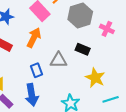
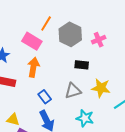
pink cross: (107, 29) -> (99, 40), turned -32
gray triangle: (59, 60) -> (73, 91), moved

